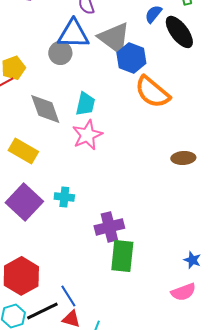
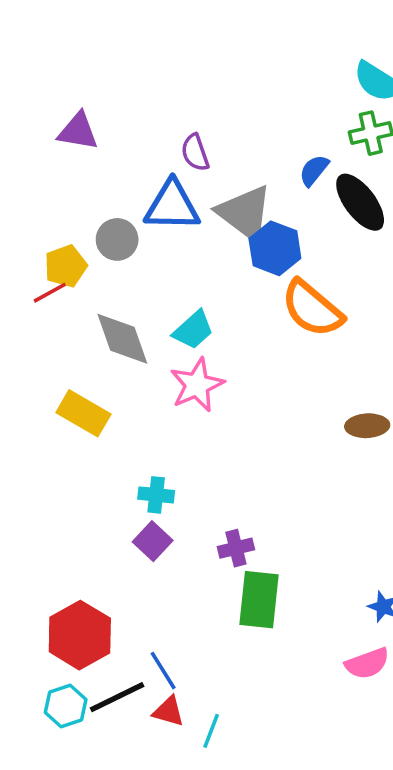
gray circle: (60, 53) -> (117, 239), moved
cyan trapezoid: (85, 104) -> (193, 330), turned 35
purple square: (24, 202) -> (153, 541), moved, size x0.6
purple cross: (109, 227) -> (236, 548), size x0.7

